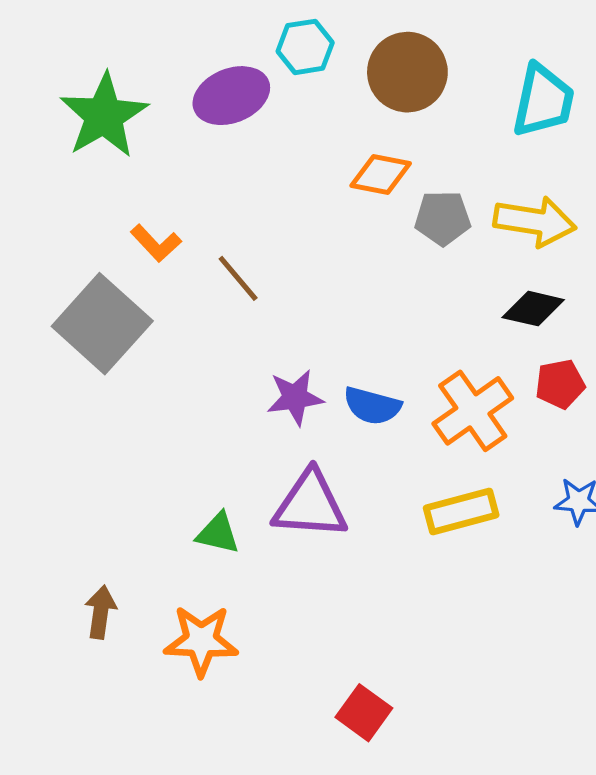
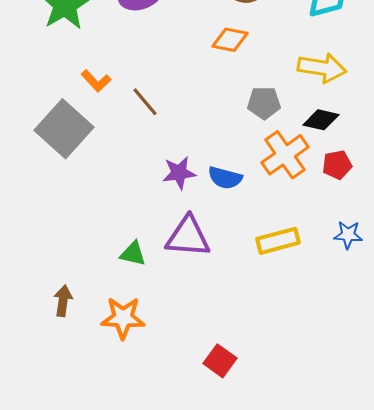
gray pentagon: (443, 218) -> (264, 103), moved
orange cross: (473, 411) -> (285, 155), moved

